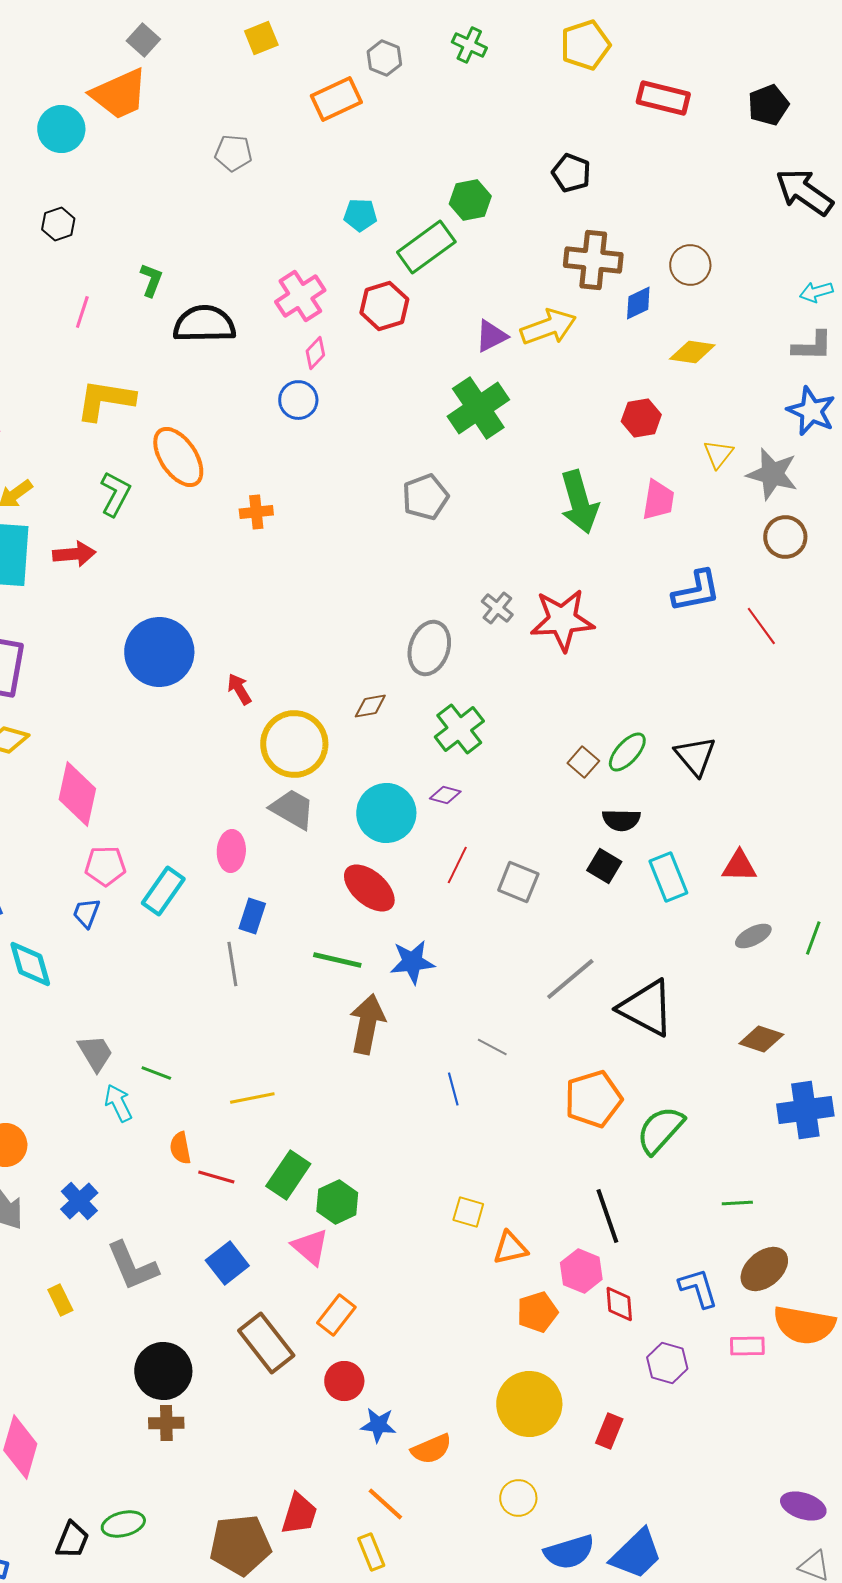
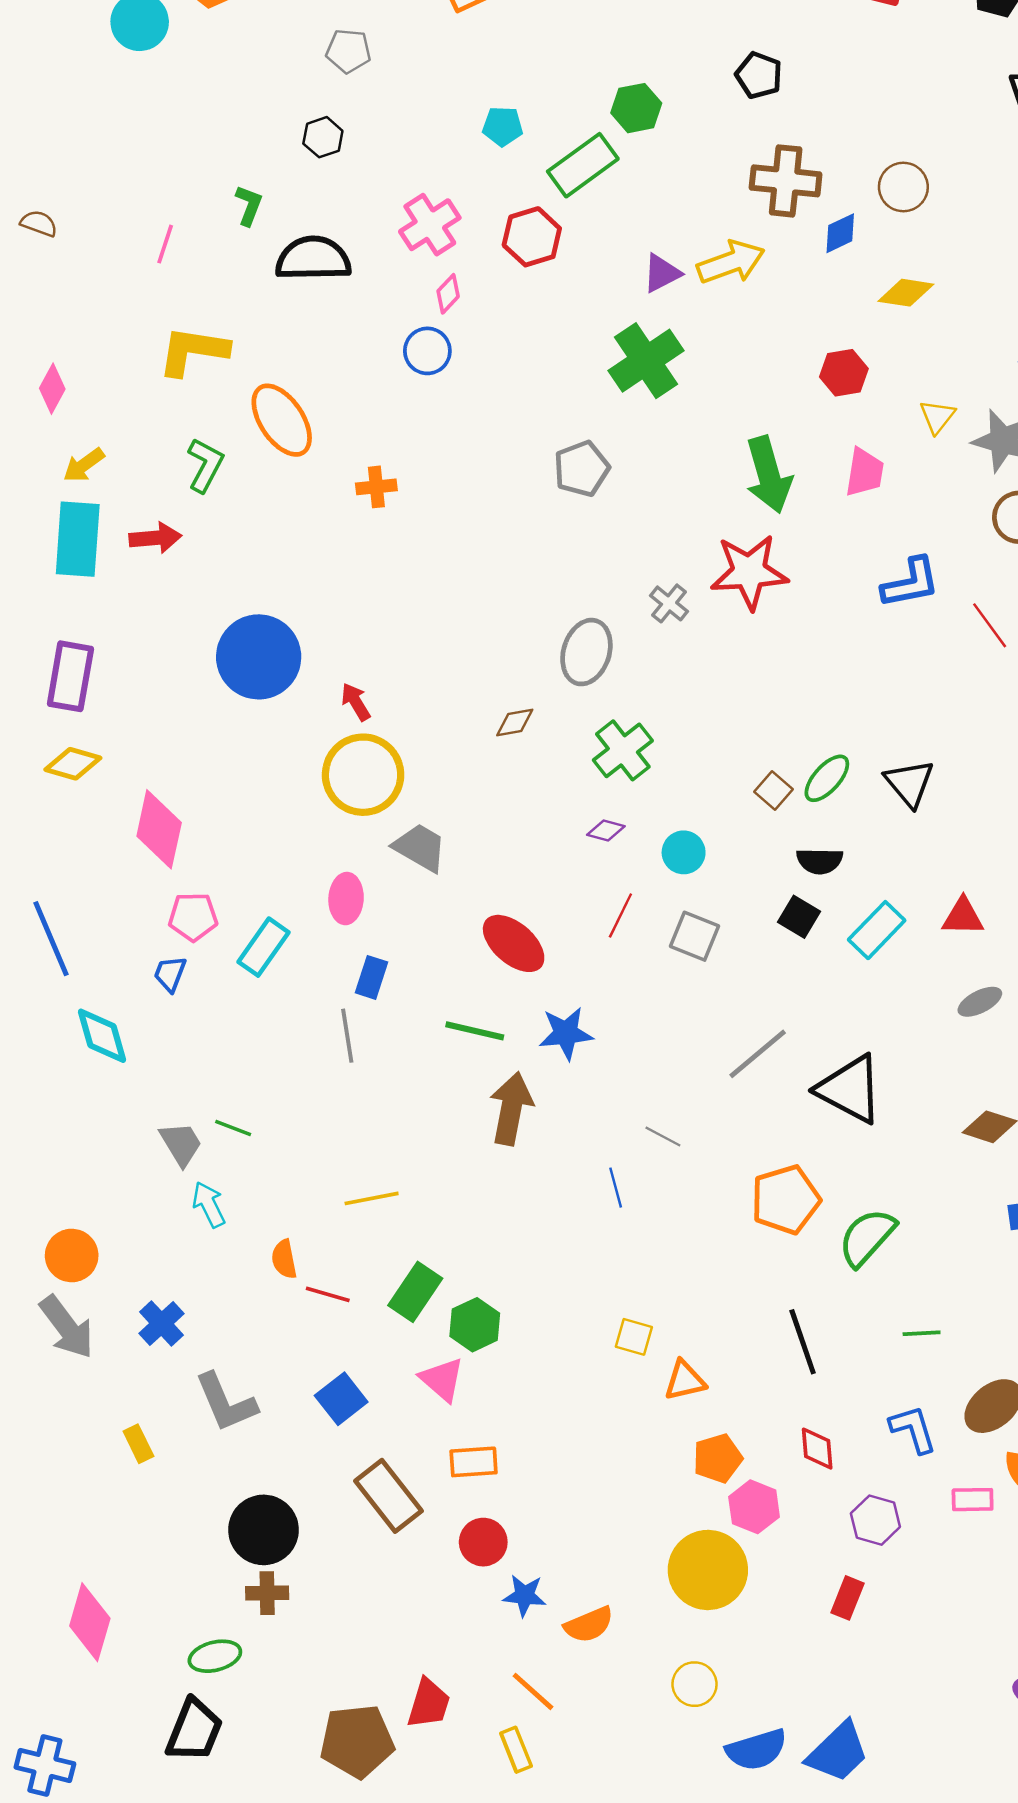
black hexagon: (58, 224) -> (323, 137), moved
red star: (562, 620) -> (749, 572), moved
yellow circle: (294, 744) -> (363, 775), moved
cyan circle: (386, 813) -> (684, 852), moved, size x0.6
cyan rectangle: (668, 877) -> (877, 930), turned 66
green line: (156, 1073) -> (233, 1128), moved
green line: (737, 1203) -> (922, 1333), moved
pink hexagon: (581, 1271) -> (754, 1507), moved
orange rectangle: (336, 1315) -> (474, 1462), turned 48
red rectangle: (609, 1431) -> (848, 1598), moved
green ellipse: (123, 1524) -> (215, 1656), moved
black trapezoid: (72, 1540) -> (194, 1730), moved, size x1.4

